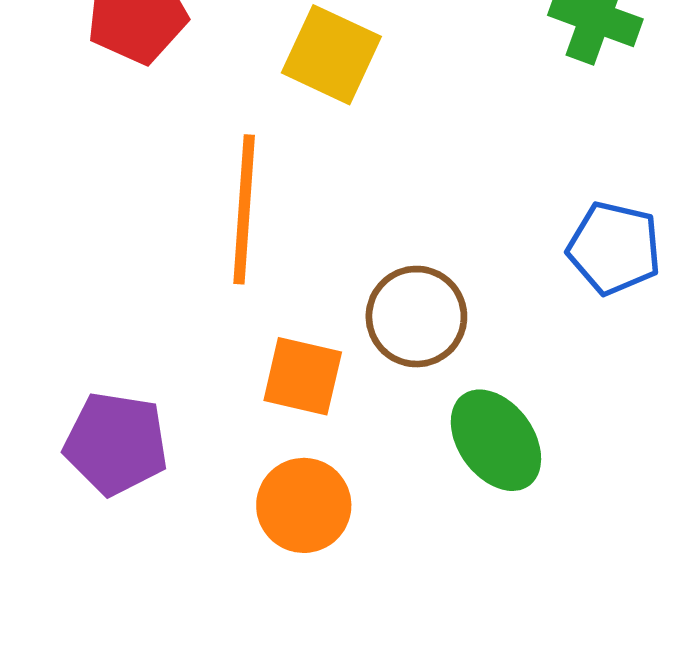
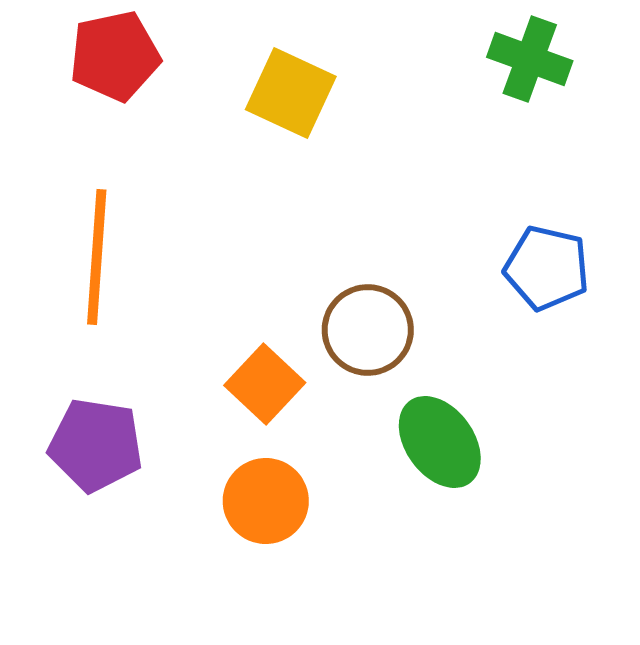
orange line: (244, 209) -> (97, 257), moved
orange square: (303, 376) -> (265, 384), turned 30

